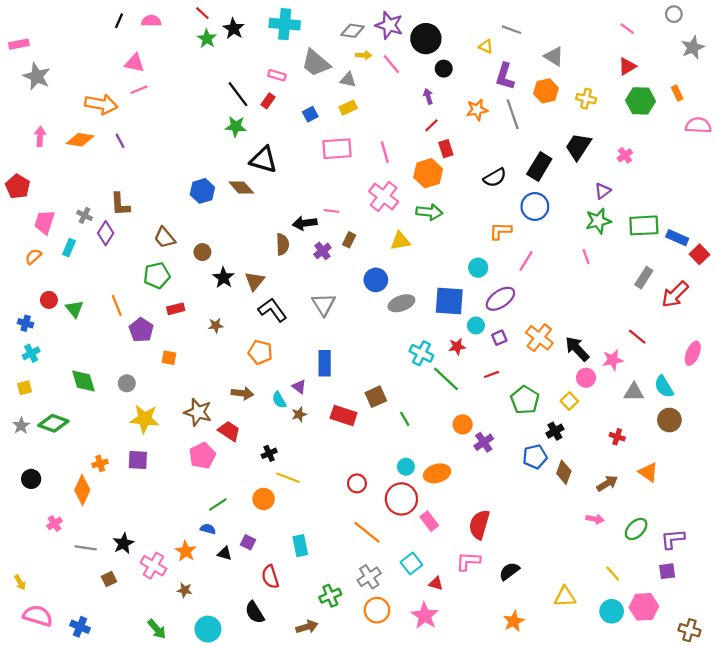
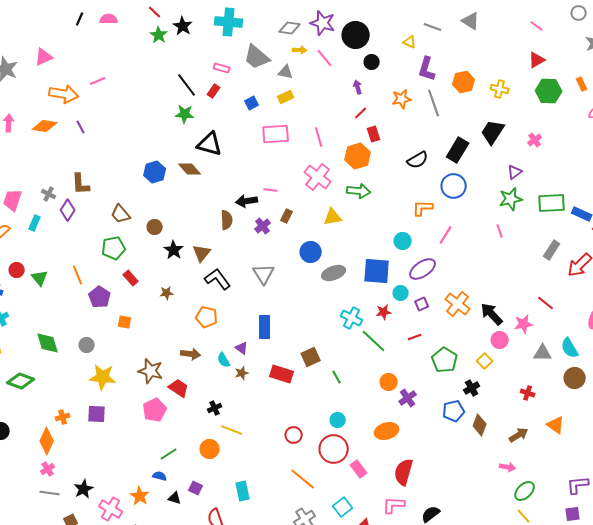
gray triangle: (554, 56) -> (471, 21), moved
pink triangle: (135, 63) -> (44, 57), moved, turned -36
red rectangle: (176, 309) -> (131, 278), turned 63
orange ellipse: (437, 473) -> (387, 431), moved
pink cross: (54, 523) -> (48, 469), moved
green ellipse: (636, 529) -> (525, 491), moved

